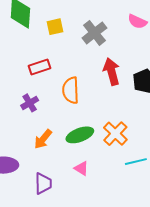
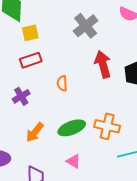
yellow square: (55, 27) -> (30, 33), moved
orange semicircle: (71, 90) -> (62, 83), size x0.6
orange cross: (115, 134) -> (107, 126), turned -30

